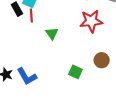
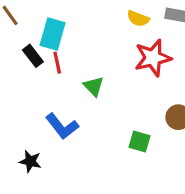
blue L-shape: (27, 76) -> (62, 126), moved

